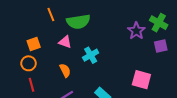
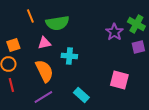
pink triangle: (65, 42) -> (44, 43), turned -32
cyan cross: (91, 55) -> (69, 56), turned 35
orange semicircle: (65, 70) -> (44, 71), size x1.6

